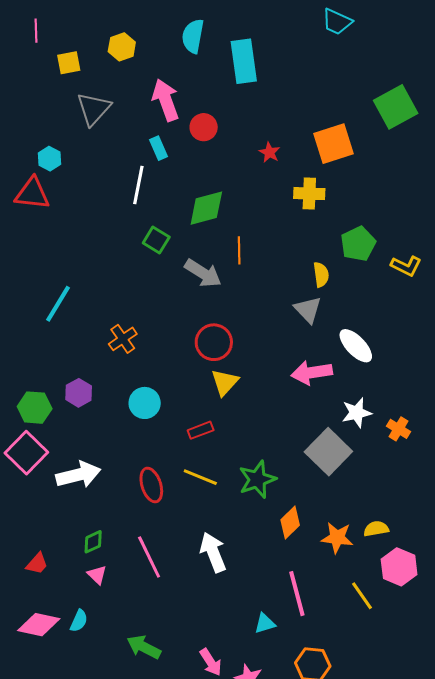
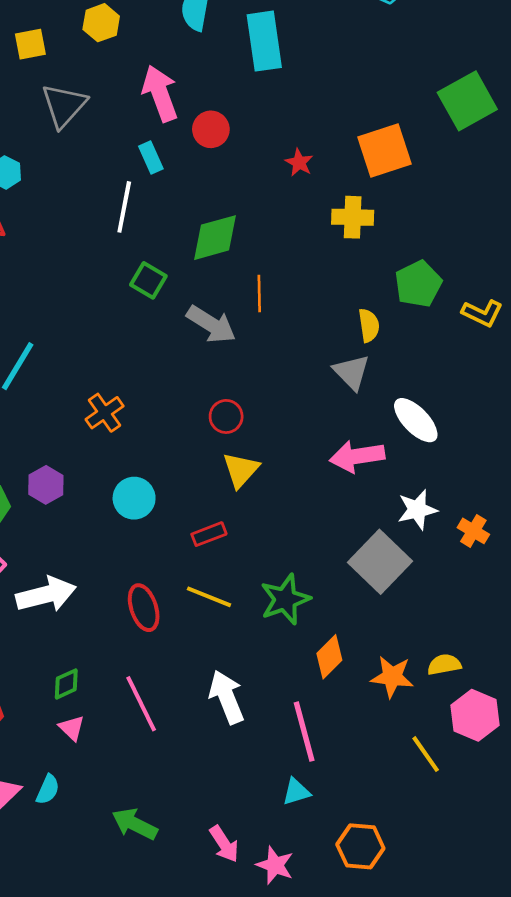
red circle: (214, 342) -> (226, 416), size x0.7
pink line: (297, 594) -> (304, 732), moved

